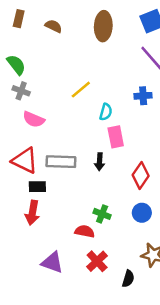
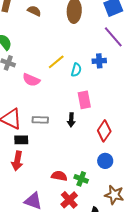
blue cross: (143, 96) -> (99, 61), moved
cyan semicircle: (106, 112) -> (76, 70), moved
pink semicircle: (34, 119) -> (31, 80), moved
gray rectangle: (61, 162) -> (40, 120), size x0.7
green cross: (102, 214) -> (81, 179), moved

